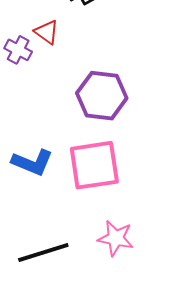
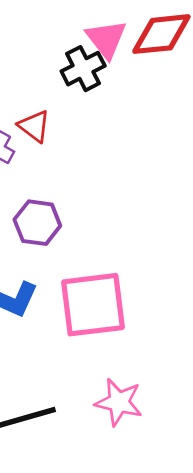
purple hexagon: (102, 96) -> (37, 223), moved, size x0.7

